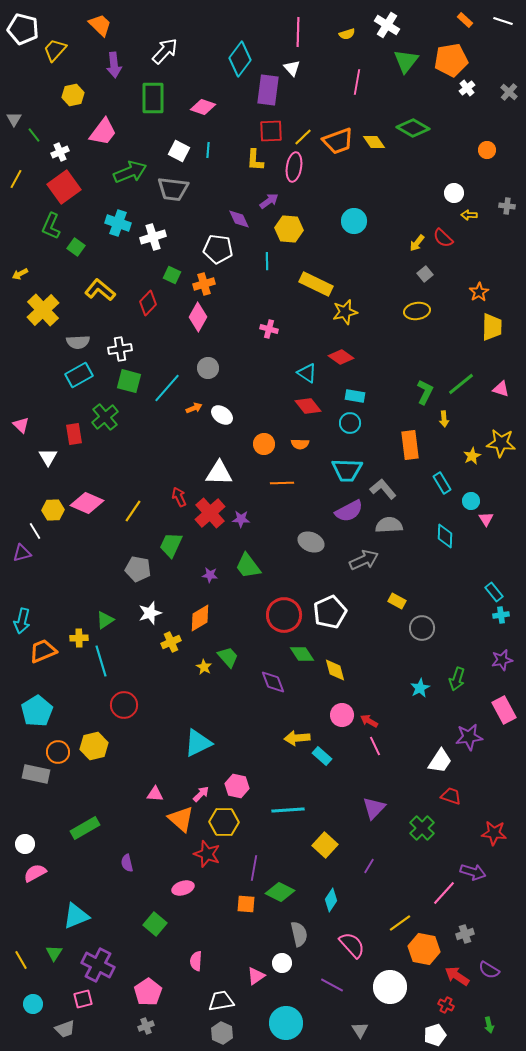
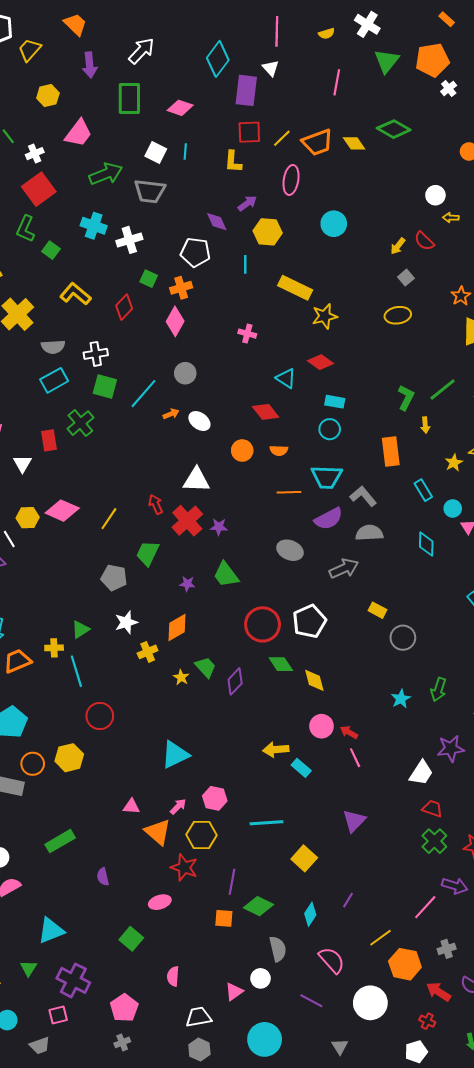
pink ellipse: (294, 167) -> (291, 180), moved
red diamond: (308, 406) -> (266, 412), moved
orange line: (282, 483) -> (289, 492), moved
purple diamond: (273, 682) -> (235, 681), moved, turned 64
green cross: (422, 828) -> (434, 841), moved
purple line: (369, 866) -> (348, 900), moved

